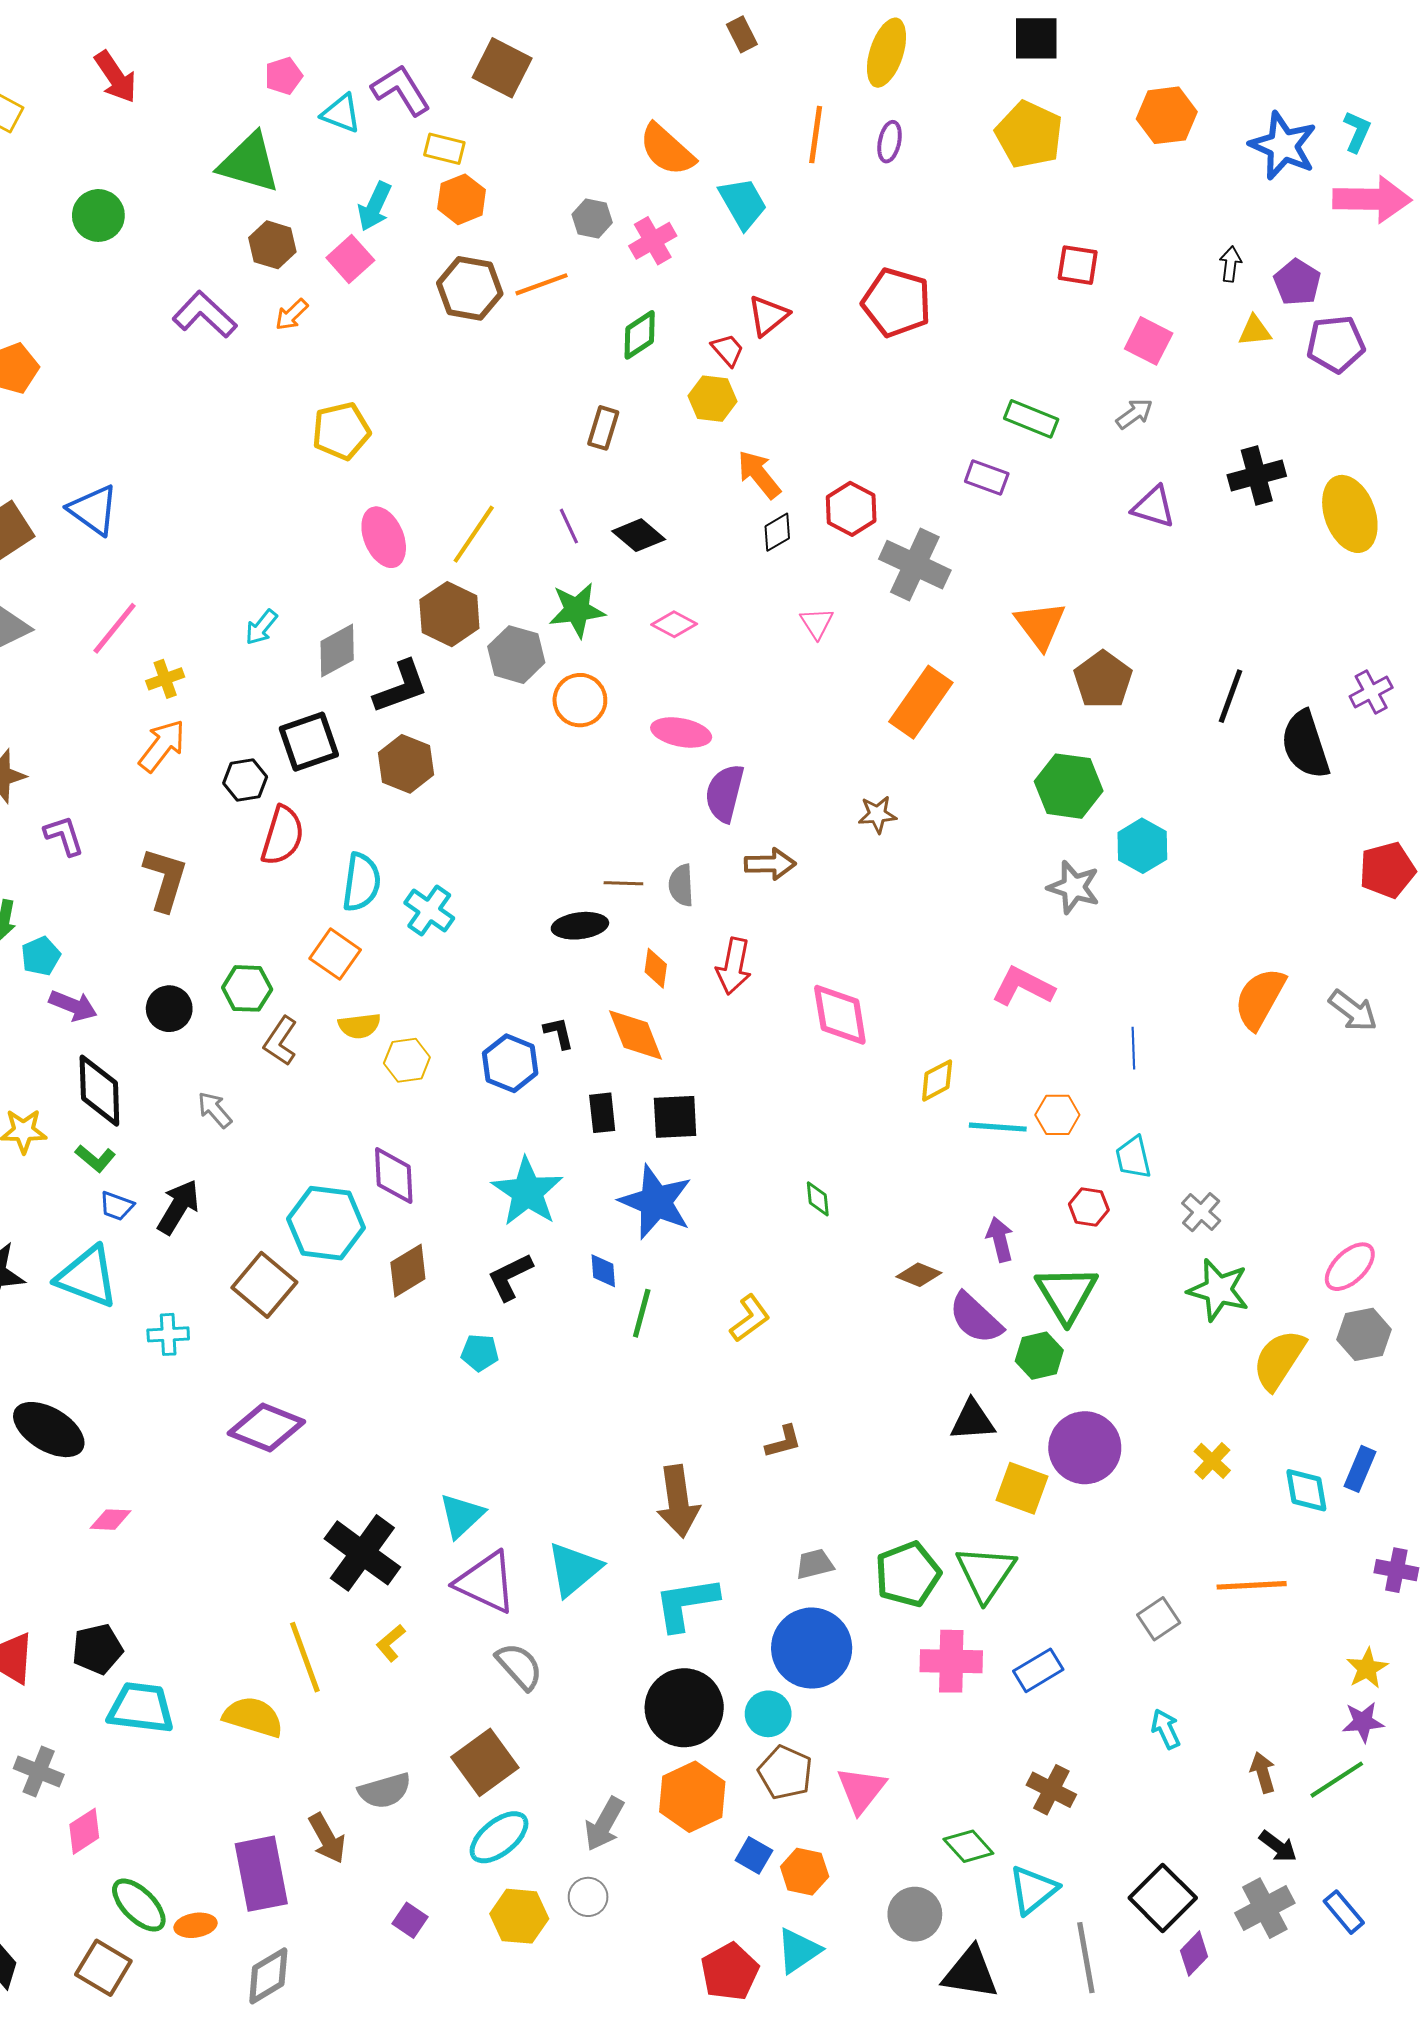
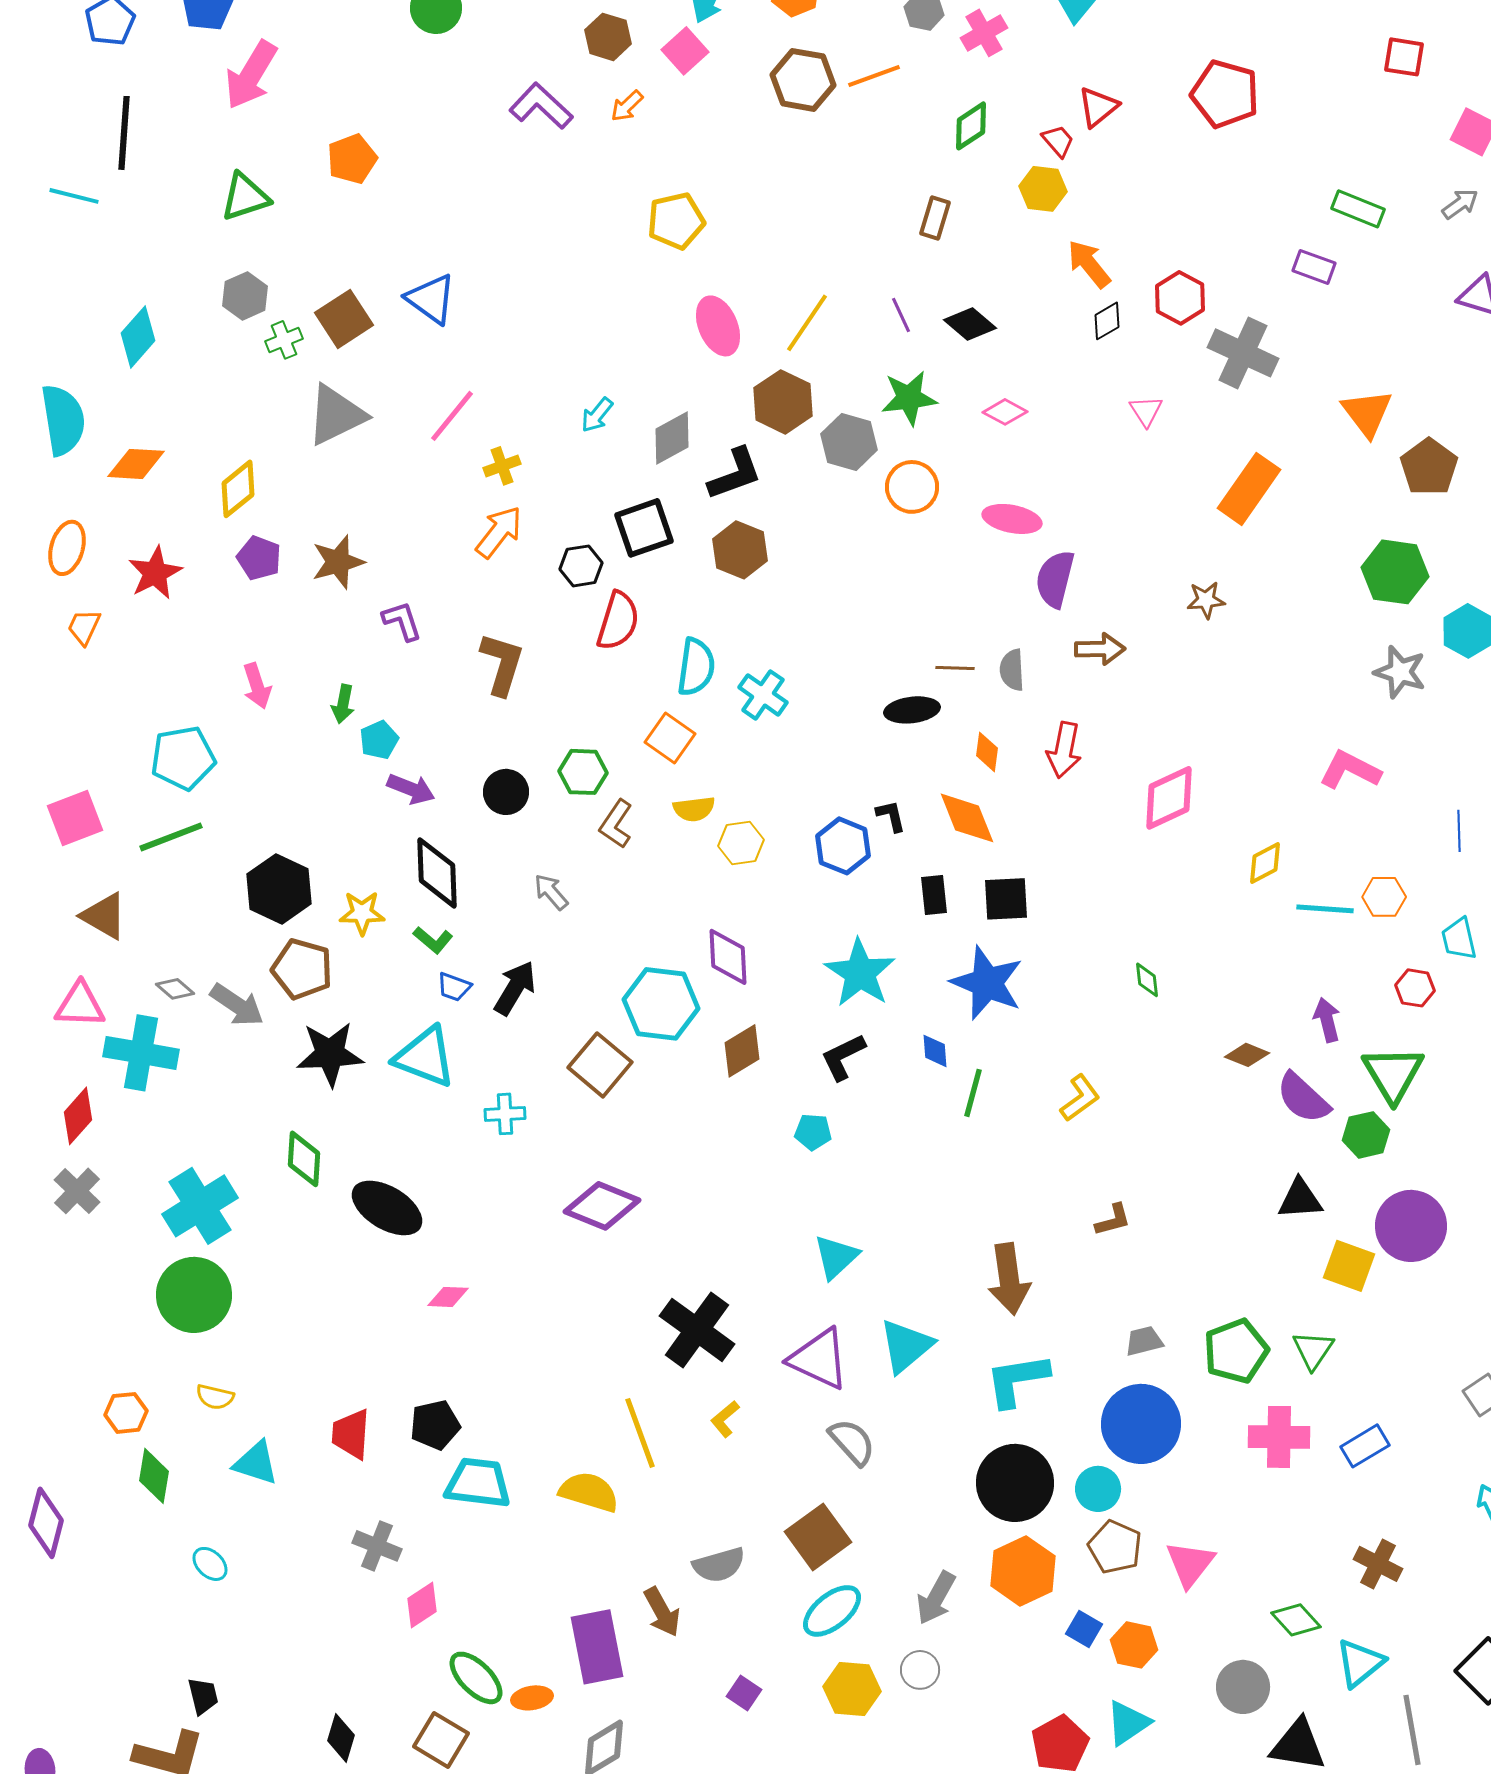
pink diamond: (840, 1015) -> (1169, 798), turned 74
cyan triangle: (462, 1516) -> (836, 1257), moved
green triangle: (986, 1573) -> (1313, 1350), size x0.7

